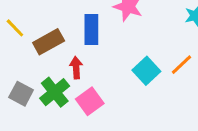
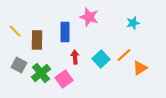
brown rectangle: (49, 42) -> (37, 40), turned -60
red arrow: (76, 68) -> (75, 57), moved
gray square: (21, 94) -> (19, 65), moved

